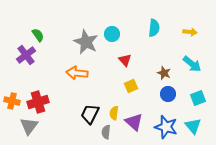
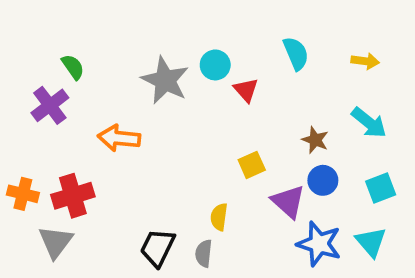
cyan semicircle: (154, 28) -> (296, 53), turned -30
red triangle: (125, 60) -> (246, 90), moved
orange arrow: (77, 73) -> (119, 138), moved
black trapezoid: (90, 114) -> (158, 248), moved
purple triangle: (134, 122) -> (288, 201), moved

